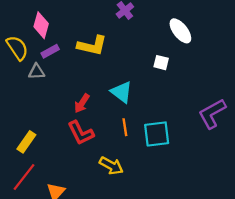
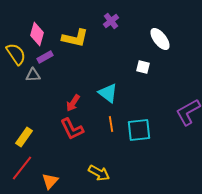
yellow L-shape: (92, 46) -> (75, 38), moved
yellow arrow: (111, 166) -> (99, 173), moved

